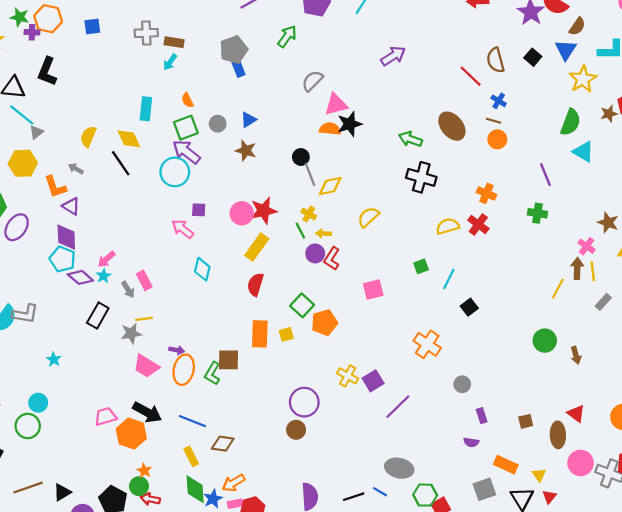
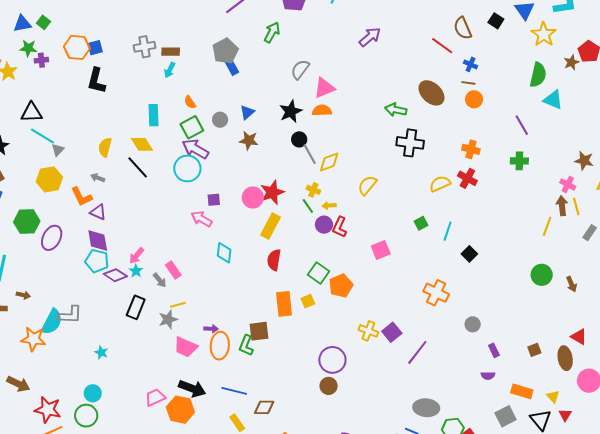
orange hexagon: (48, 19) -> (77, 47), moved
black L-shape: (47, 71) -> (96, 81), moved
black star: (350, 124) -> (291, 111), moved

